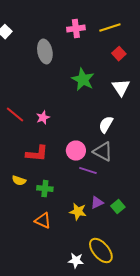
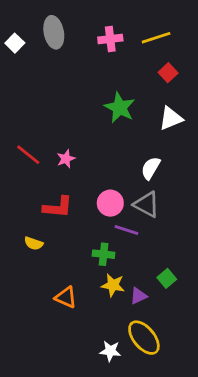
gray ellipse: (45, 52) -> (54, 32), moved
white triangle: (121, 88) -> (171, 118), turned 42
green cross: (45, 189) -> (104, 254), moved
purple triangle: (97, 203) -> (139, 296), moved

